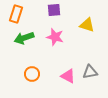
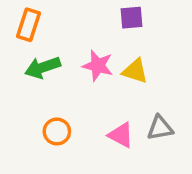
purple square: (54, 10) -> (132, 18), moved
yellow triangle: (87, 25) -> (135, 71), moved

